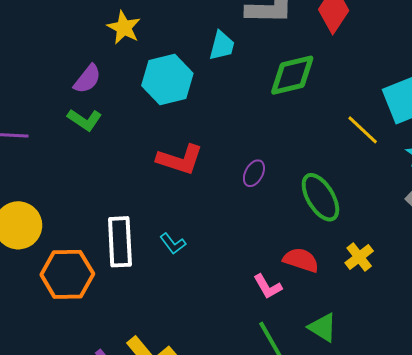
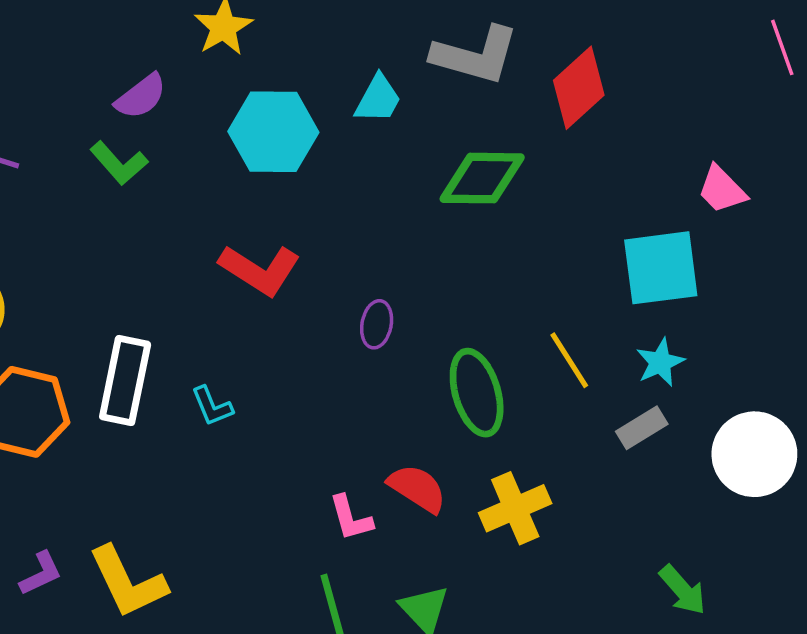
yellow line: (363, 130) -> (569, 360), moved
purple ellipse: (254, 173) -> (377, 324), turned -32
yellow cross: (359, 257) -> (515, 508), size x1.4

